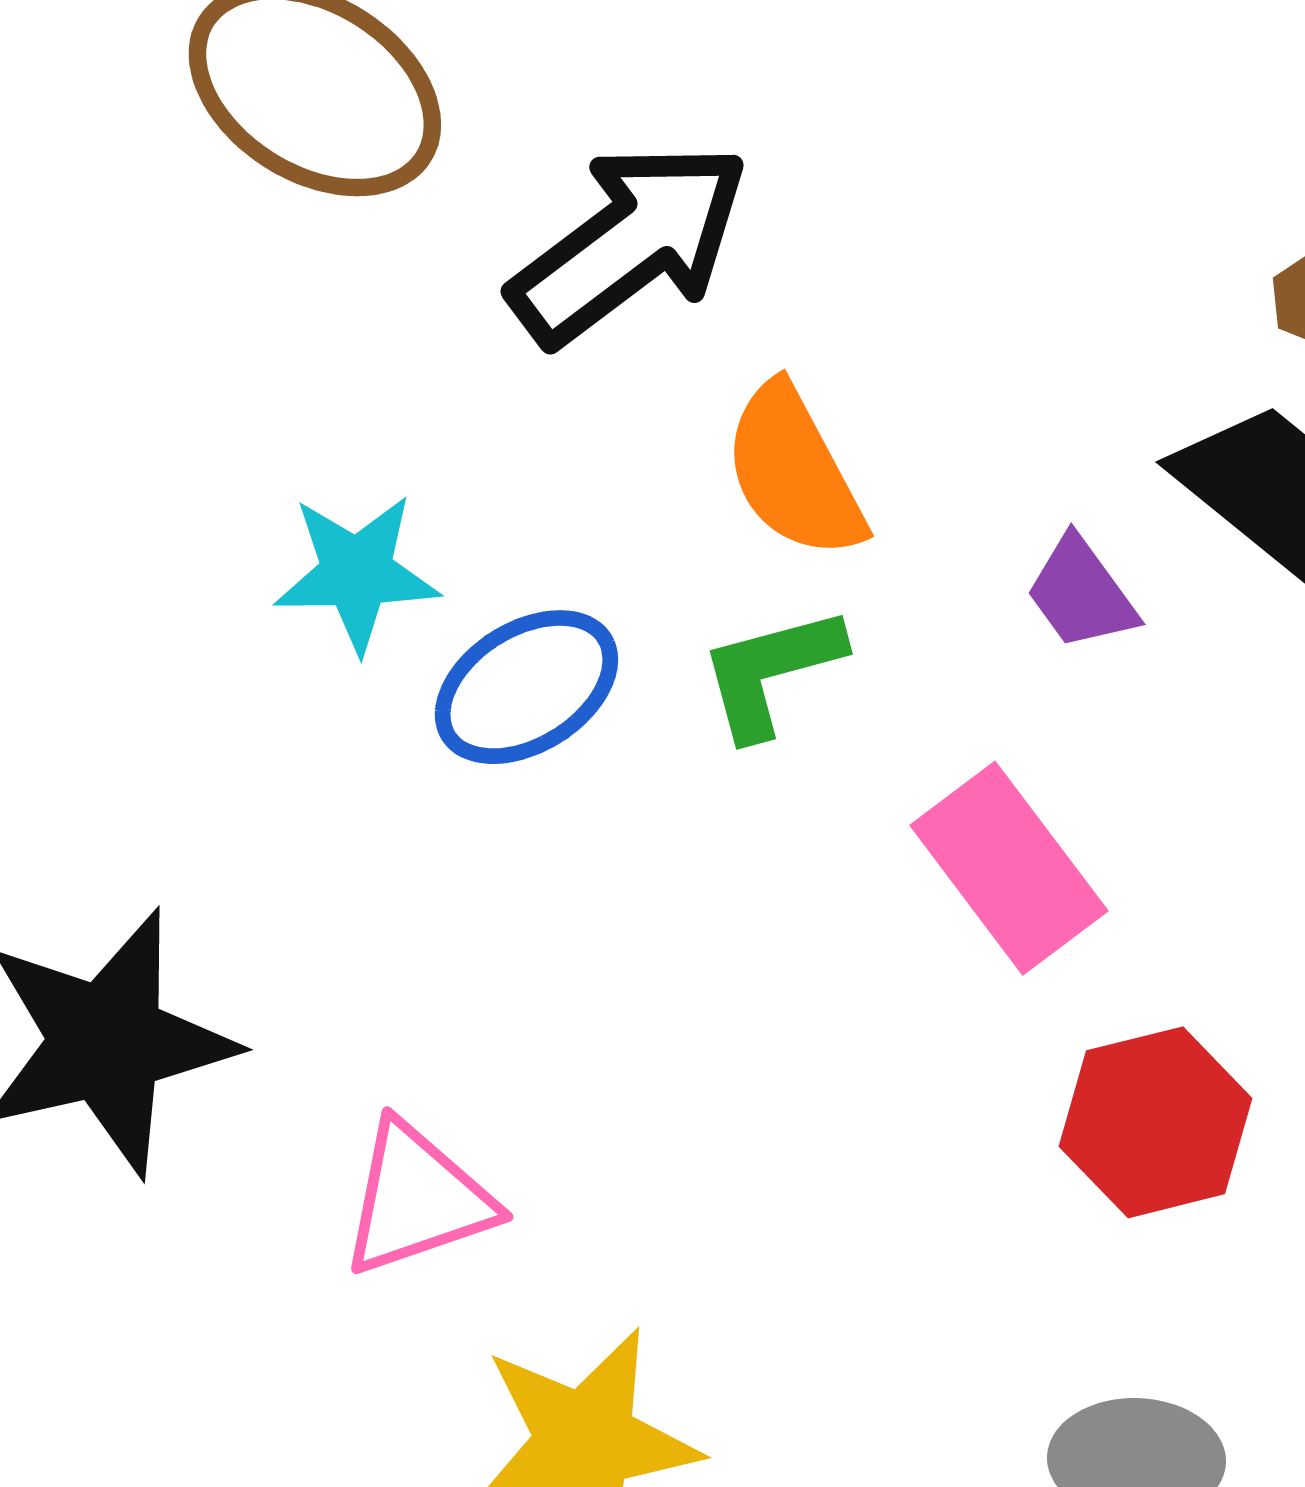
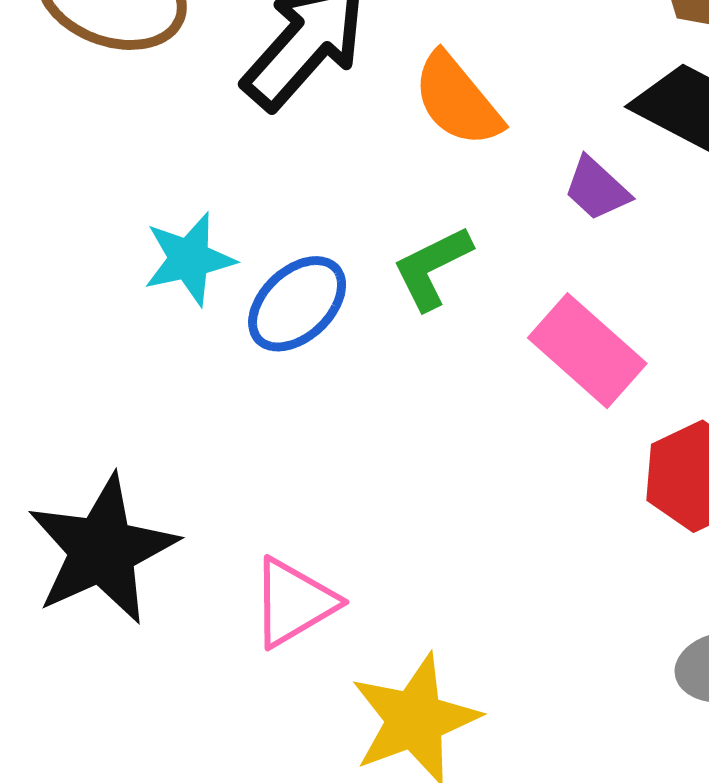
orange semicircle: (794, 472) -> (457, 100), moved

